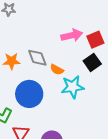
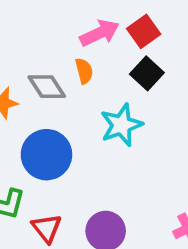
orange semicircle: (57, 70) -> (84, 71), moved, turned -120

